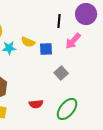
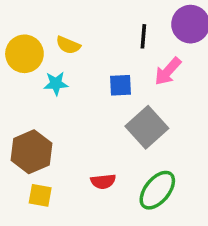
yellow semicircle: (28, 42) -> (68, 45), moved
gray square: (61, 73) -> (147, 127), size x1.6

